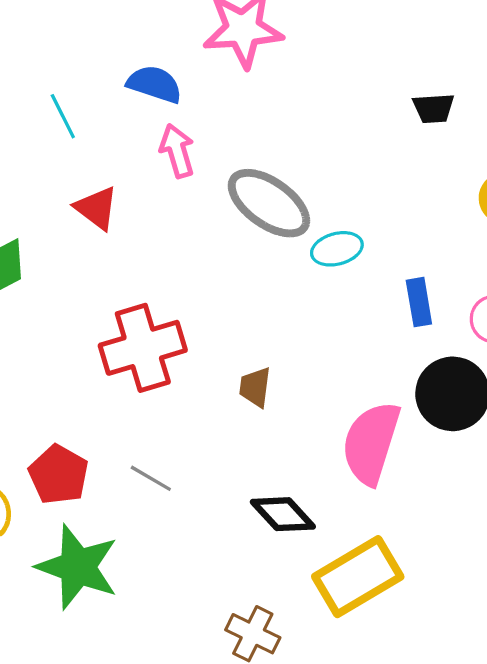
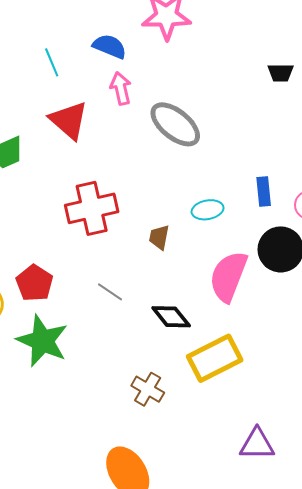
red triangle: (96, 208) -> (69, 120), size x1.4
cyan ellipse: (337, 249) -> (208, 210), moved
gray line: (151, 478) -> (110, 292), moved

